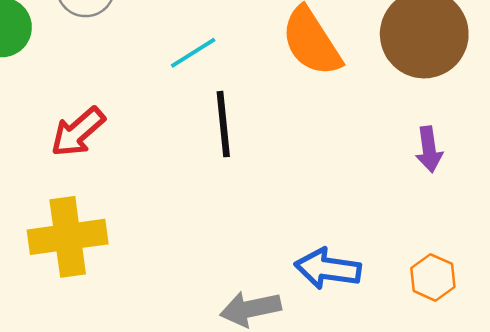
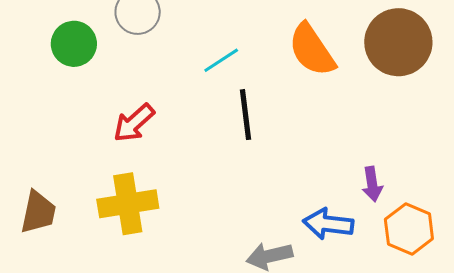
purple arrow: (429, 149) -> (372, 184), moved
orange hexagon: (433, 277) -> (409, 229), size x1.4

